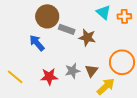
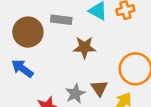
gray rectangle: (67, 29) -> (61, 20), moved

